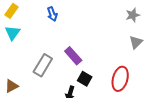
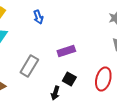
purple rectangle: (73, 56) -> (66, 51), moved, turned -66

